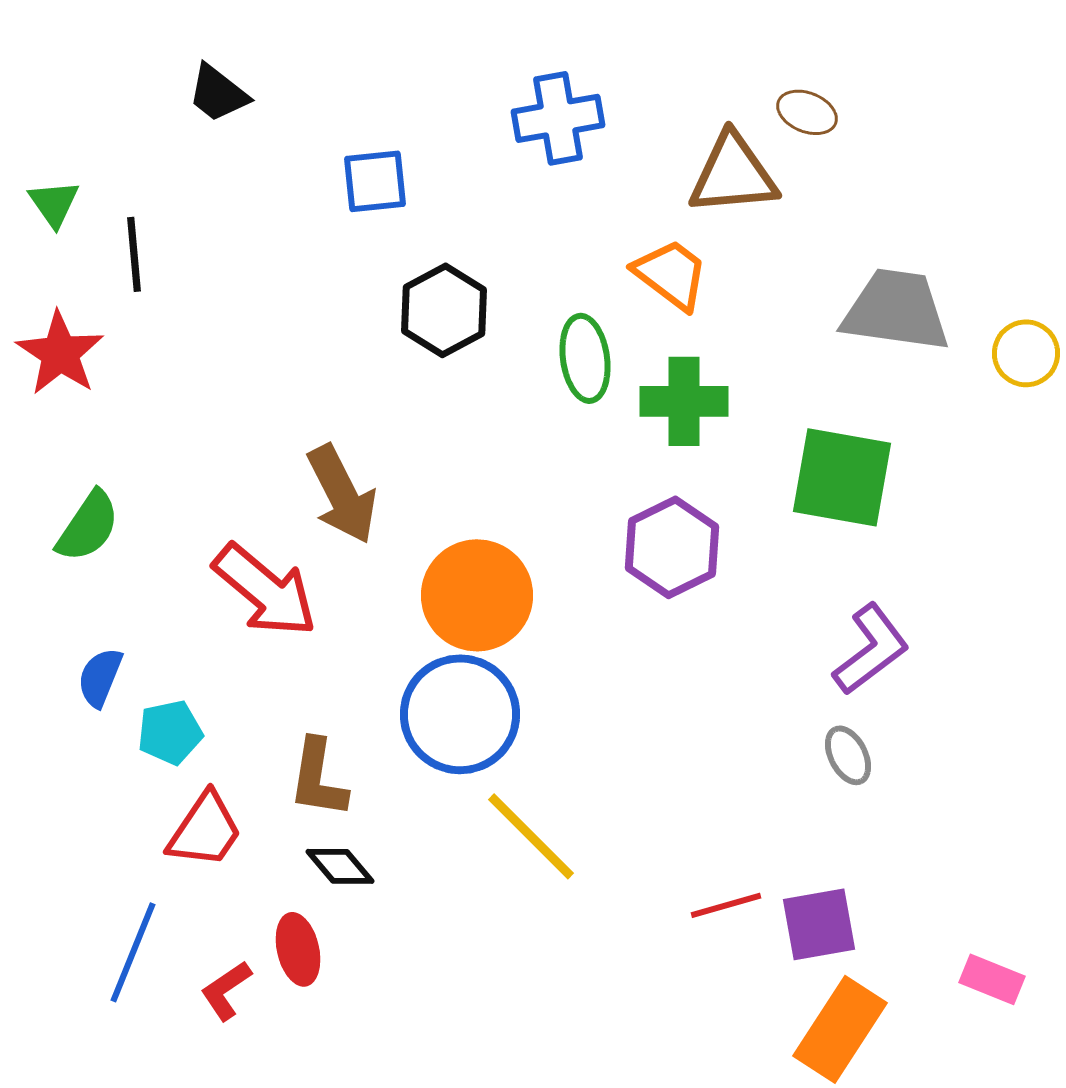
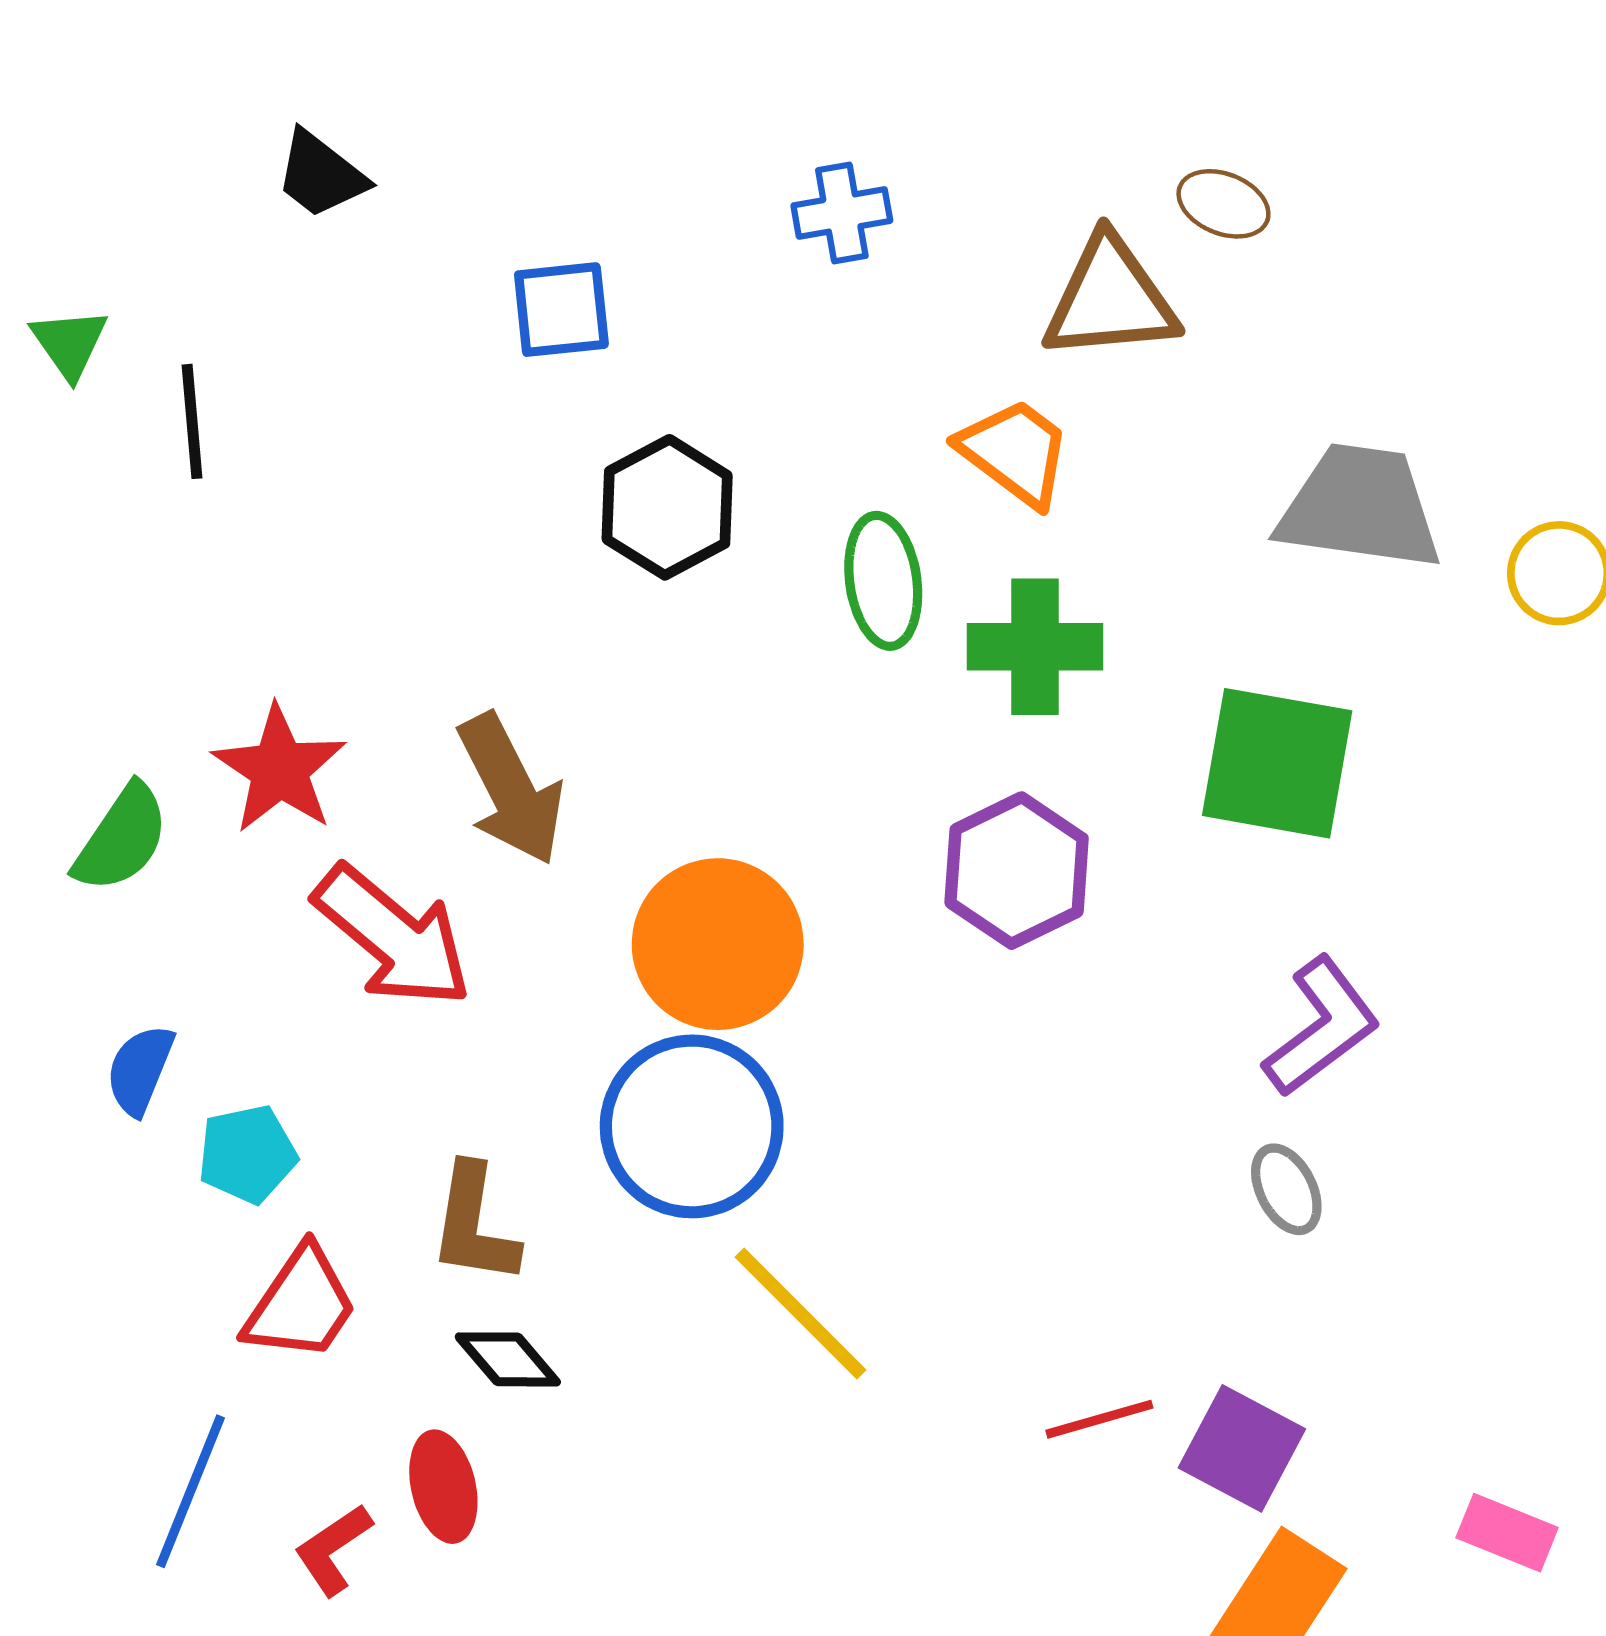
blue cross: (558, 118) -> (842, 213), size x0.7
red star: (60, 353) -> (279, 769), moved
purple square: (819, 924) -> (1242, 1448), turned 38

